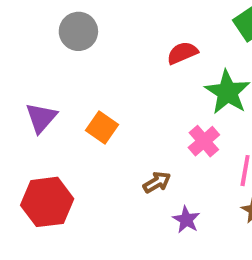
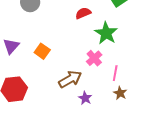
brown arrow: (157, 182) -> (70, 79), size x1.6

